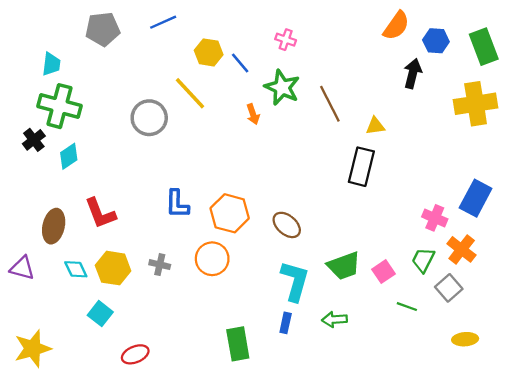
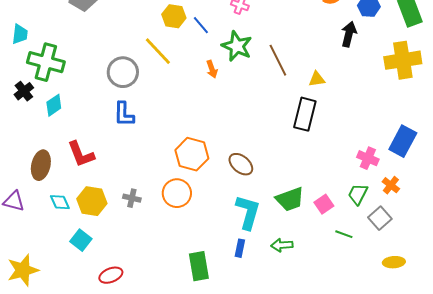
cyan trapezoid: (51, 64) -> (20, 34), moved
blue L-shape: (177, 204) -> (124, 114), moved
orange cross: (462, 249) -> (391, 185), size x0.7

